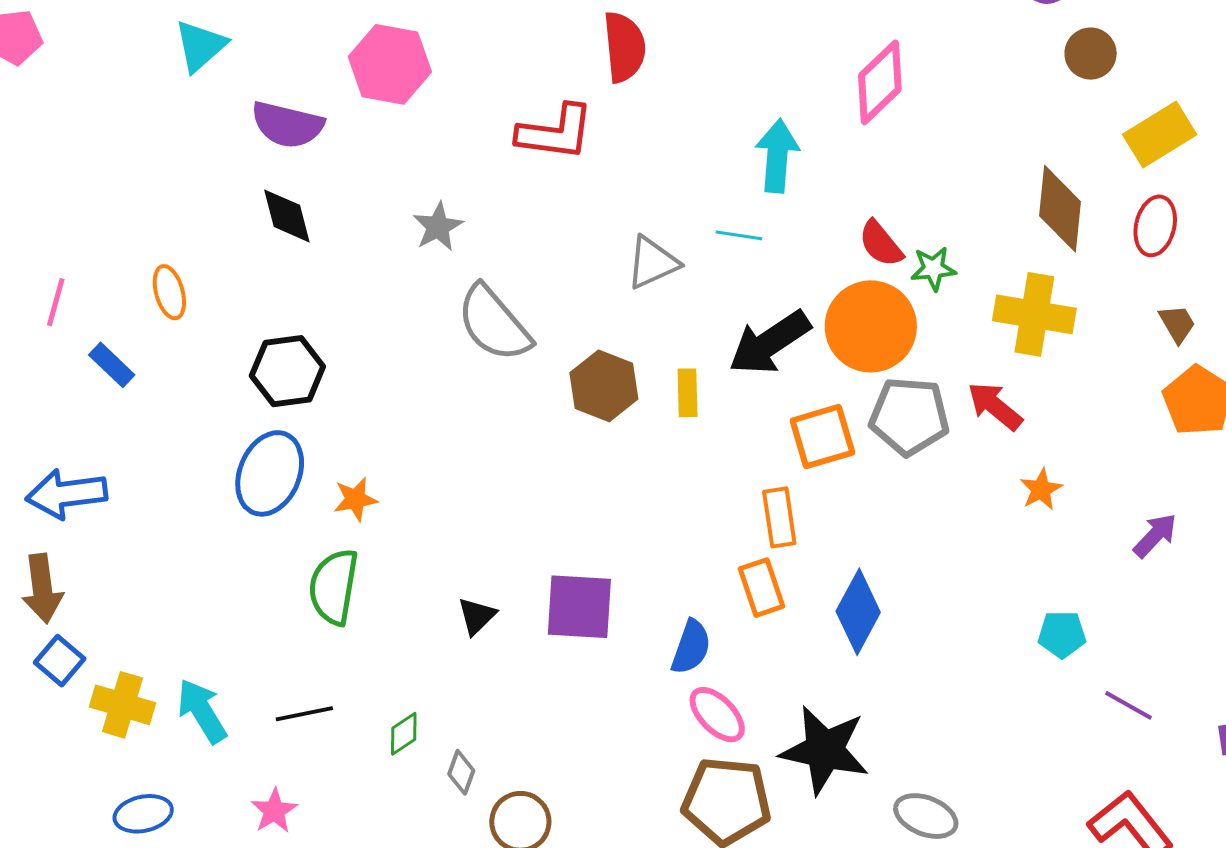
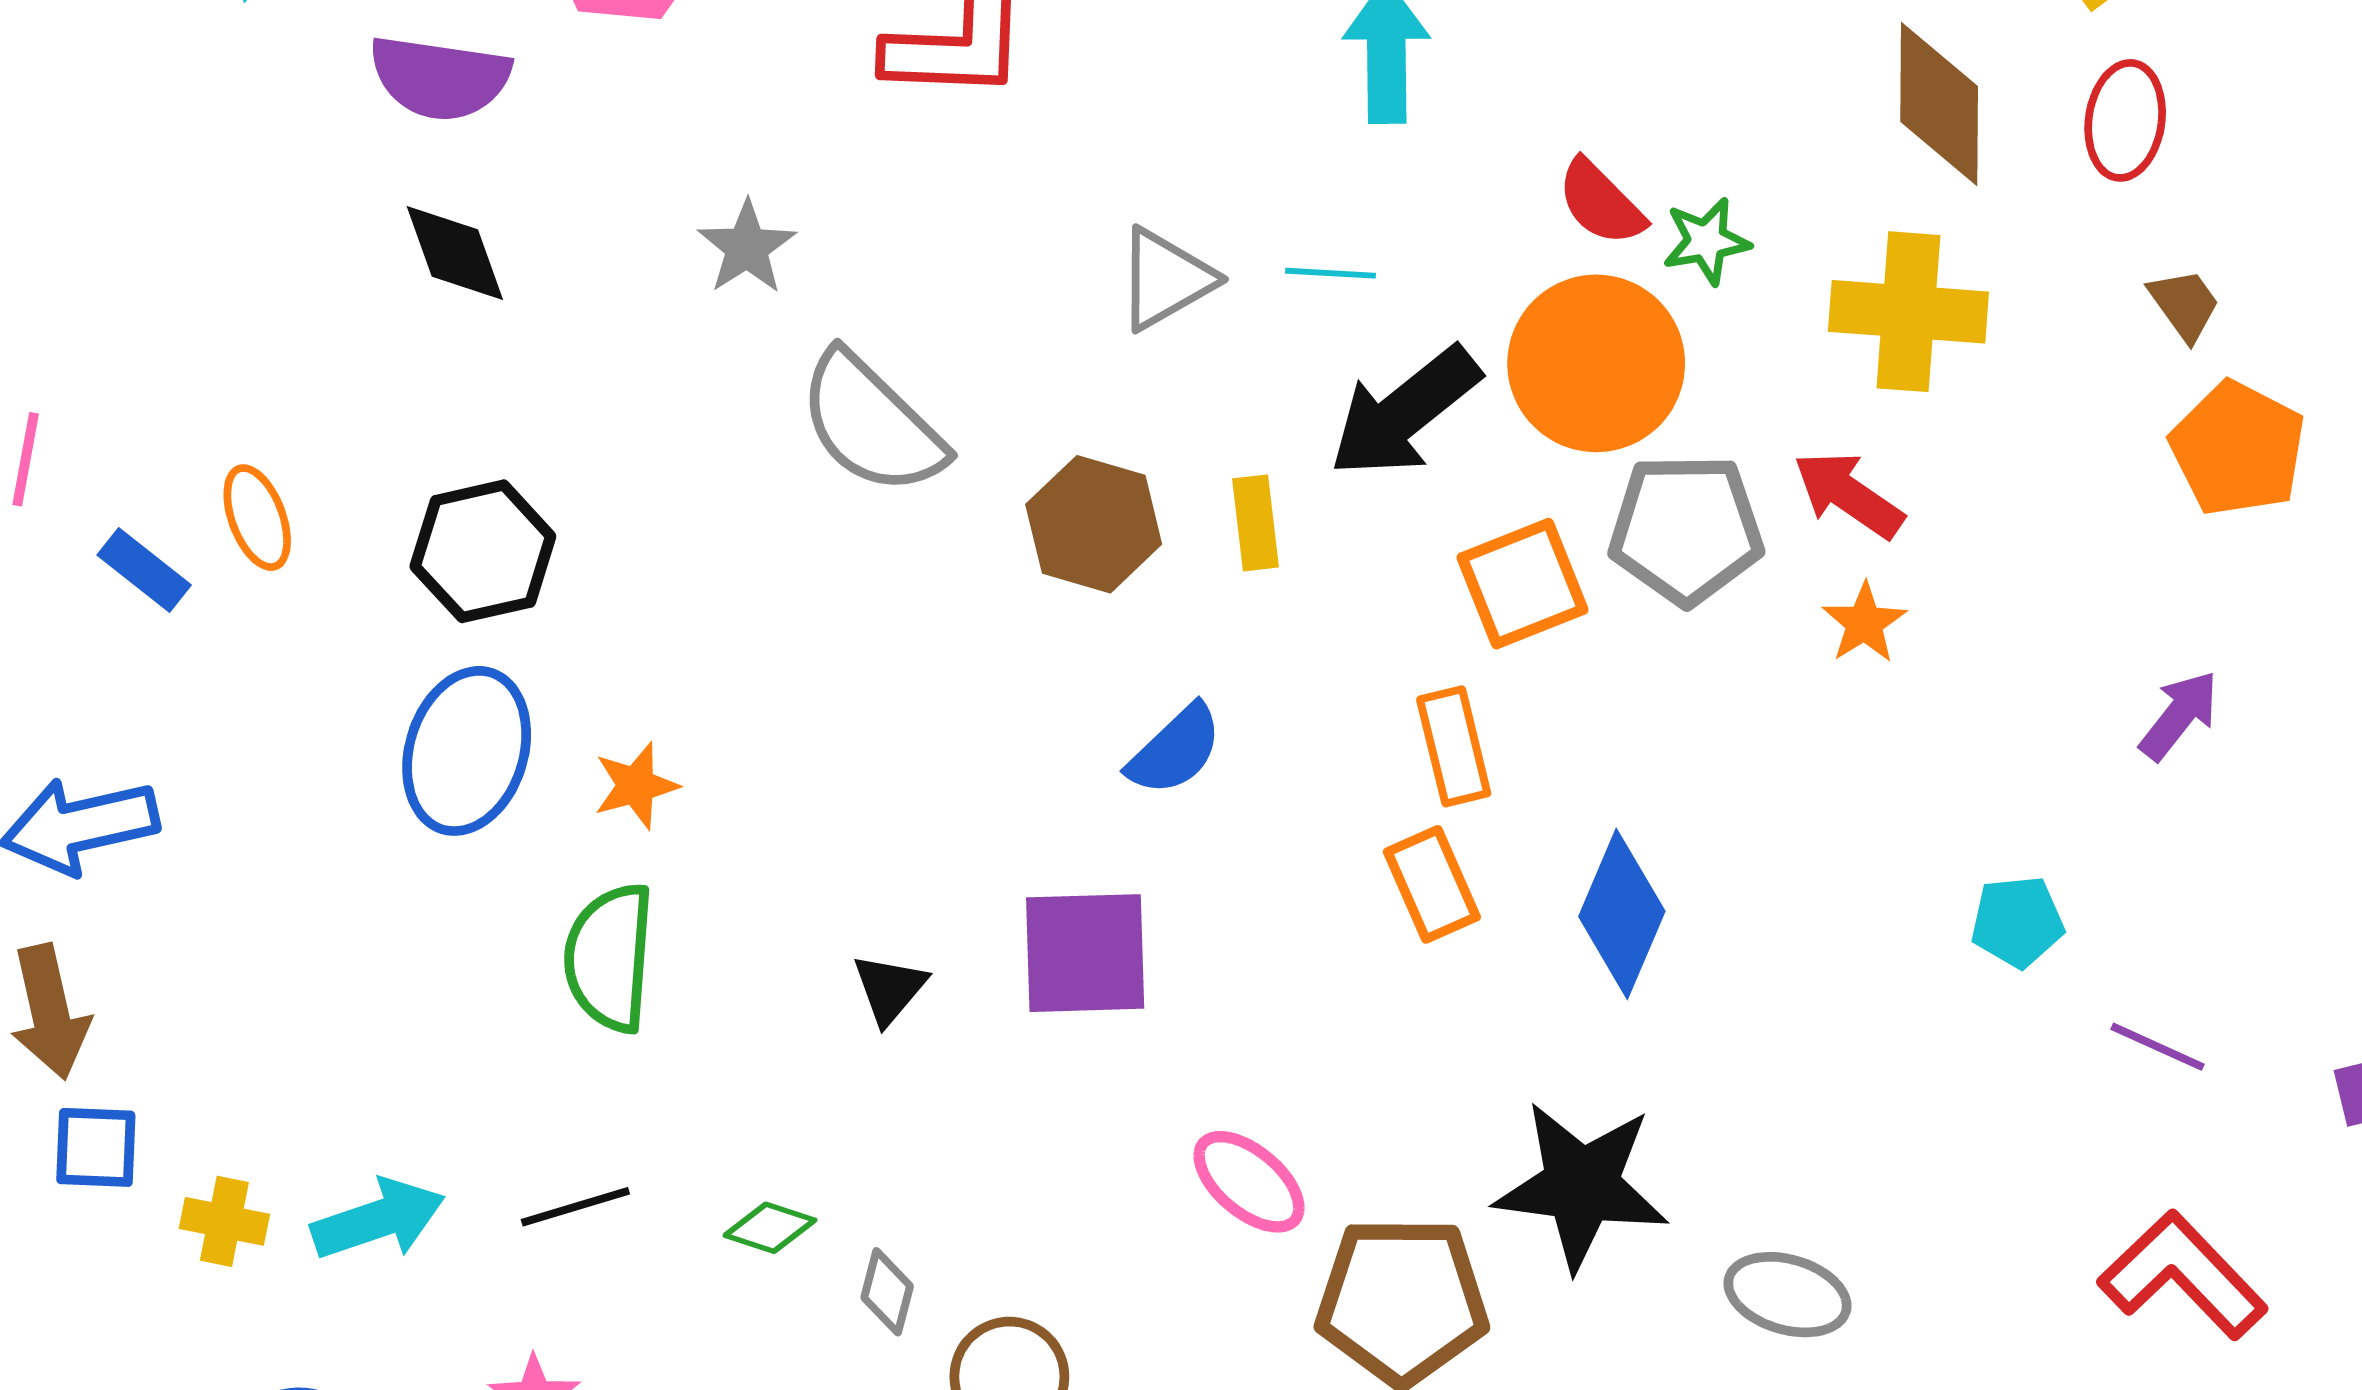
cyan line: (739, 235) -> (1331, 273), moved
orange ellipse: (169, 292) -> (257, 518), moved
orange star: (1041, 489) -> (1864, 623), moved
blue semicircle: (691, 647) -> (1175, 750), moved, turned 32
blue square: (60, 661) -> (96, 1147), turned -33
yellow cross: (122, 705) -> (224, 1221), size x0.7
cyan arrow: (202, 711) -> (378, 1219), turned 108
pink ellipse: (717, 715) -> (1249, 1182), moved
green diamond: (404, 734) -> (770, 1228), turned 57

